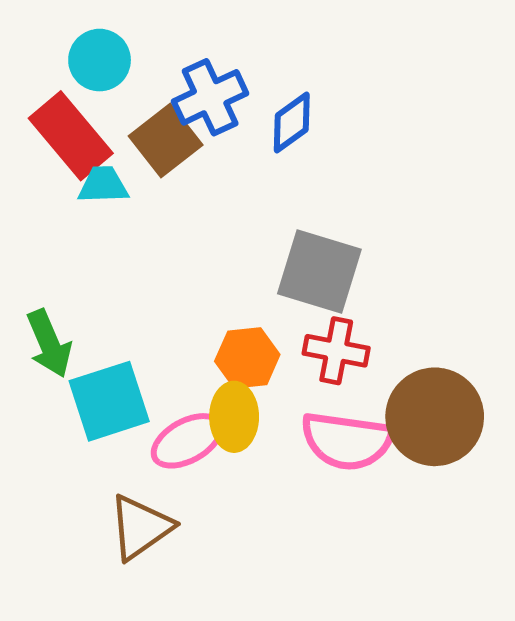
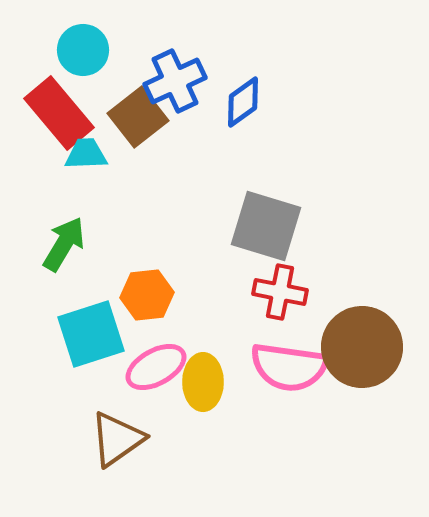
green arrow: (49, 344) -> (64, 244), moved, turned -126
orange hexagon: (247, 358) -> (147, 295), moved
yellow ellipse: (234, 417) -> (203, 382), moved

